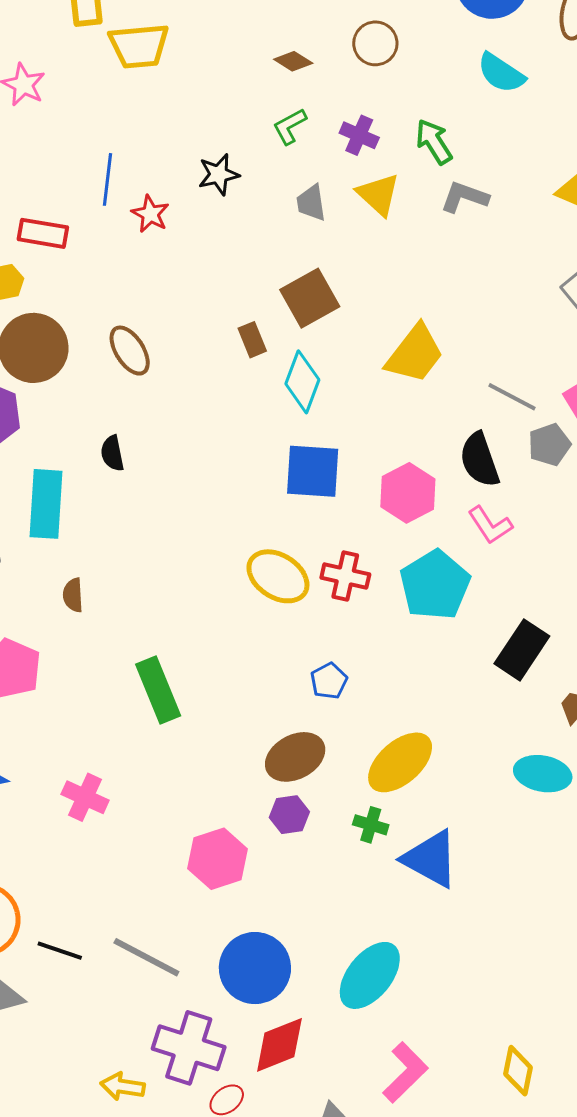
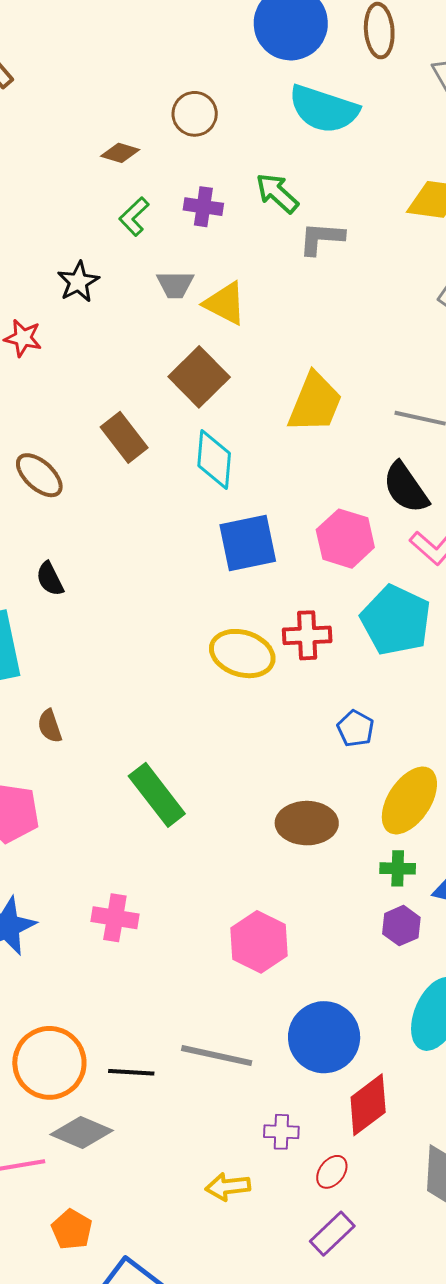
cyan semicircle: (501, 73) -> (324, 109), size x1.4
yellow triangle: (378, 194) -> (225, 303), moved
gray trapezoid: (311, 203) -> (175, 285), turned -66
brown rectangle: (252, 340) -> (124, 437), moved, size x1.4
blue pentagon: (329, 681) -> (355, 729), moved
brown ellipse: (295, 757) -> (307, 823), turned 44
purple hexagon: (289, 815) -> (401, 926), moved
purple cross: (189, 1048) -> (281, 1132), size x0.5

